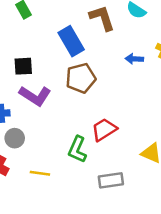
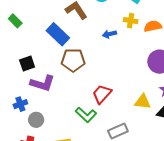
brown pentagon: (81, 78) -> (73, 60), turned 30
green L-shape: (77, 149) -> (86, 115), turned -55

